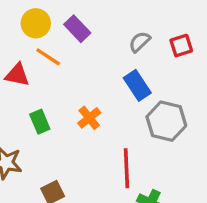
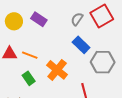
red square: (181, 46) -> (102, 16), size x1.6
orange line: (48, 57) -> (30, 55), moved
orange cross: (89, 118) -> (57, 70), size x1.5

